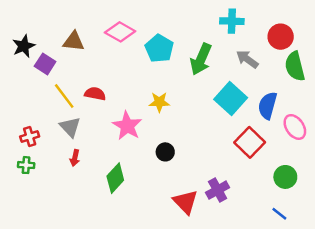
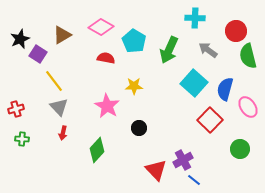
brown triangle: (74, 41) -> (62, 35), turned -36
red semicircle: (95, 94) -> (106, 58), moved
red cross: (30, 137) -> (16, 109), moved
blue line: (279, 214) -> (194, 180), moved

